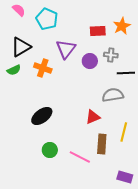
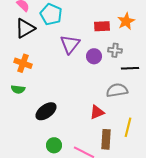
black triangle: (21, 47) -> (25, 28), moved
orange cross: (43, 68) -> (23, 63), moved
green semicircle: (14, 70) -> (18, 89), moved, turned 32

